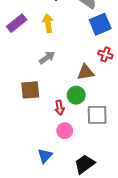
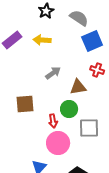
yellow arrow: (48, 23) -> (42, 40), turned -78
gray arrow: (47, 58) -> (53, 73), moved
pink circle: (65, 131) -> (58, 143), size x1.5

